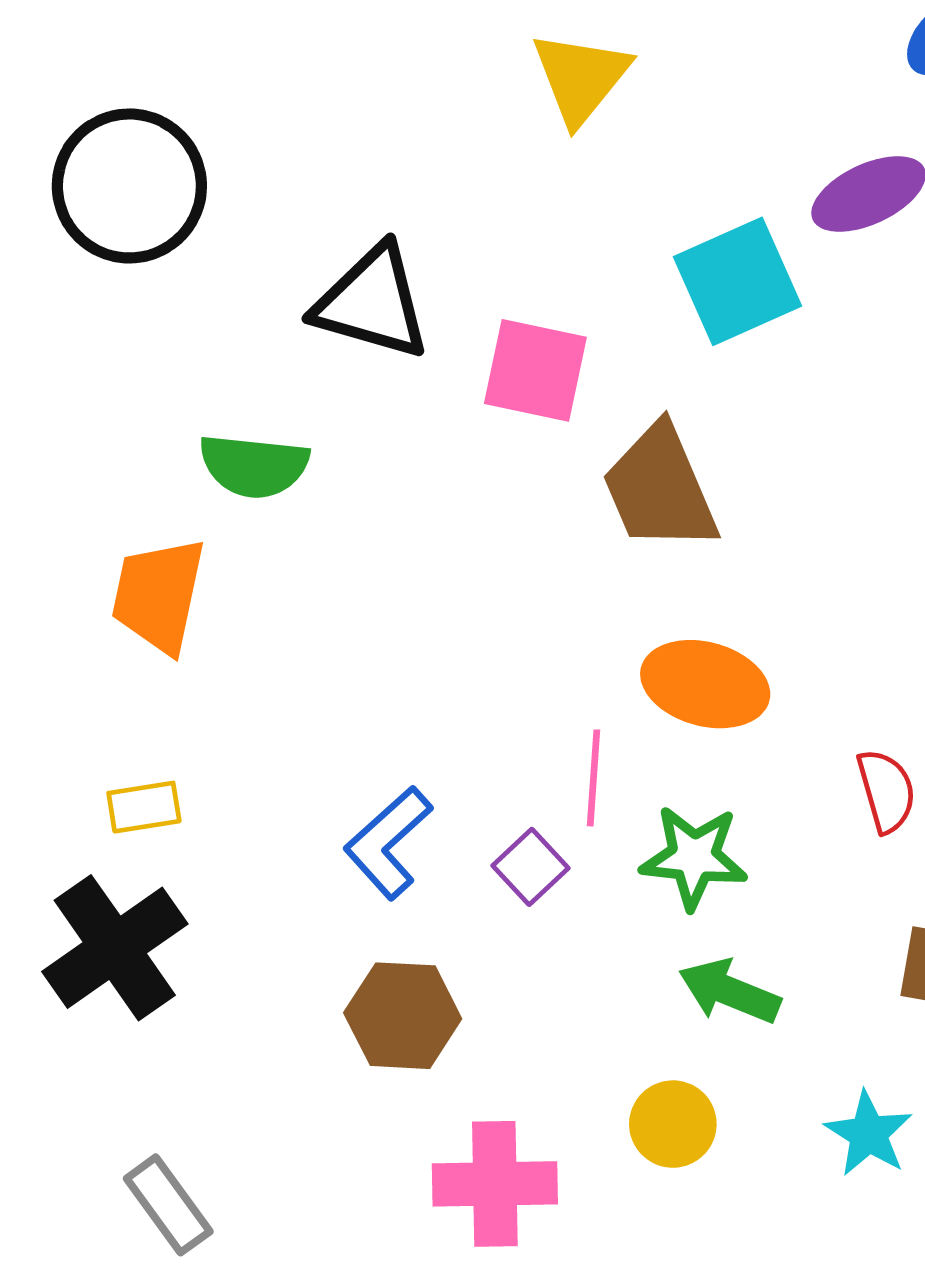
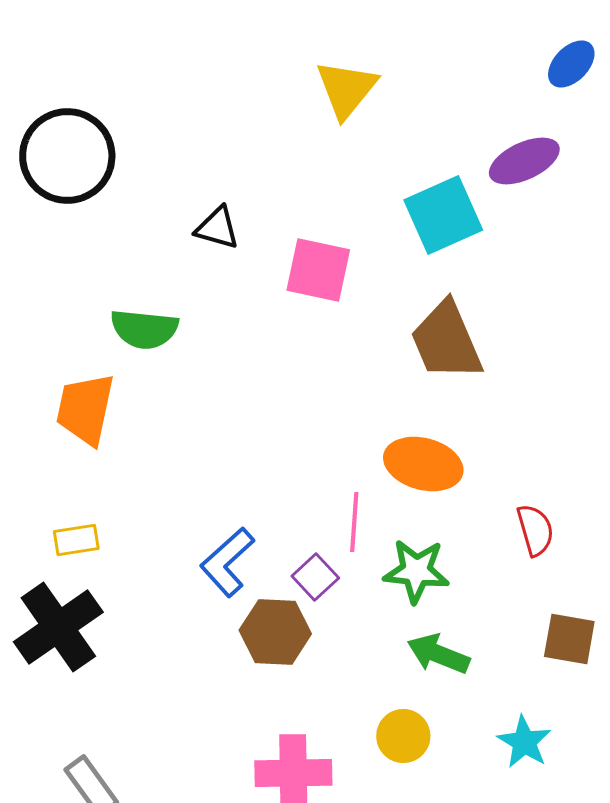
black triangle: (372, 302) -> (217, 228), size x0.6
brown trapezoid: (660, 488) -> (446, 341), moved
brown hexagon: (403, 1016) -> (275, 632), moved

